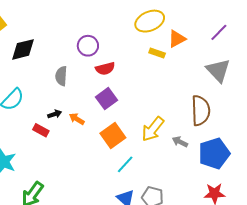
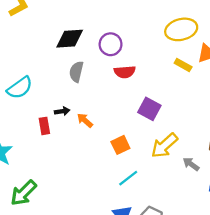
black diamond: (23, 49) -> (70, 39), moved
purple square: (106, 99) -> (149, 109), moved, turned -35
red rectangle: (41, 130) -> (44, 126), turned 42
orange square: (113, 135) -> (120, 145), size x0.7

